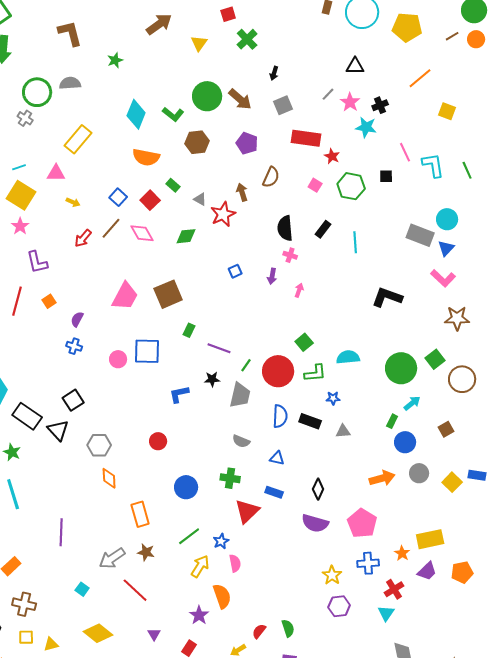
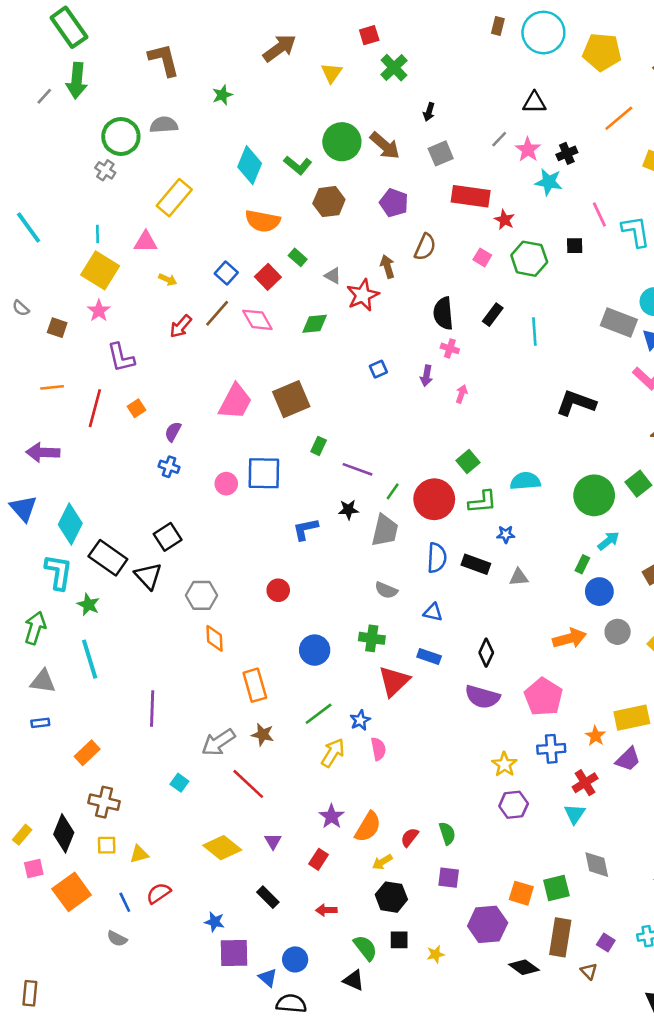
cyan line: (19, 167) -> (98, 234), turned -72
orange semicircle: (222, 596) -> (368, 827), moved, turned 50
yellow diamond: (98, 633) -> (222, 848), moved

